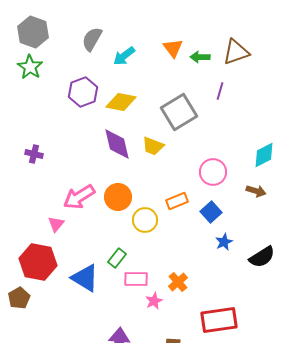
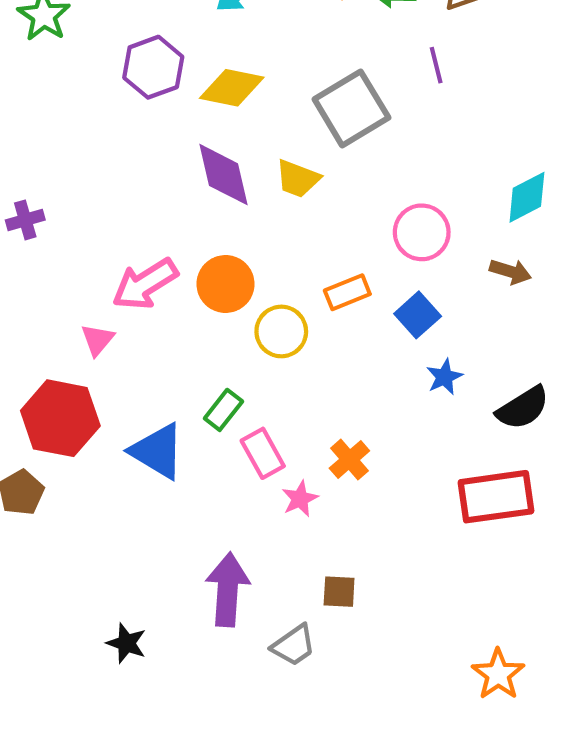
purple line: (220, 91) -> (436, 65), turned -30
purple cross: (34, 154) -> (25, 220), moved, turned -30
pink rectangle: (136, 279) -> (263, 453), turned 60
red rectangle: (219, 320) -> (496, 497), moved

